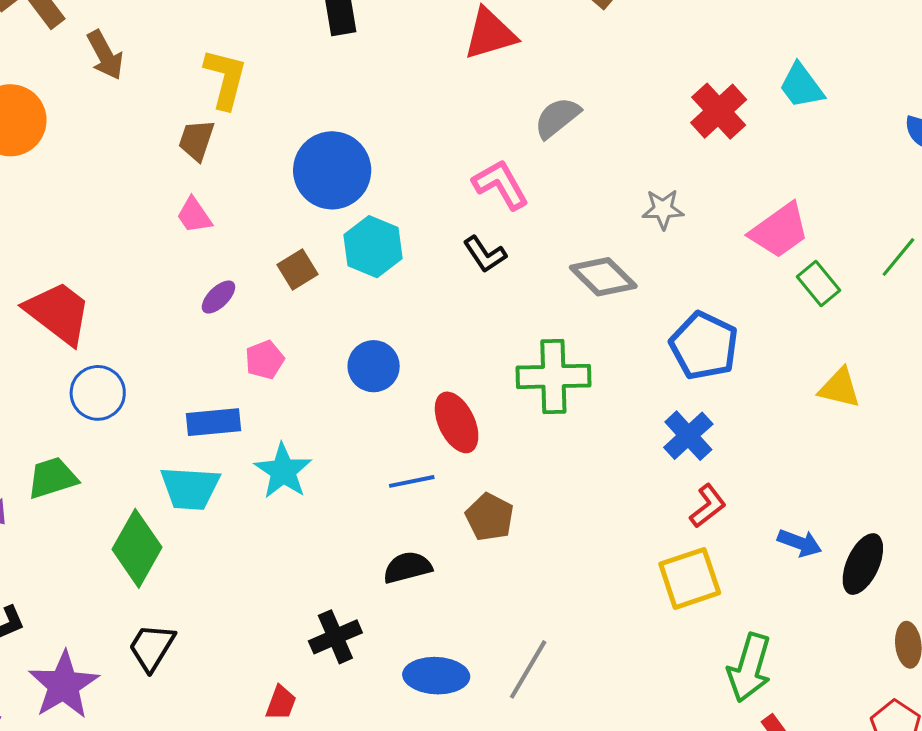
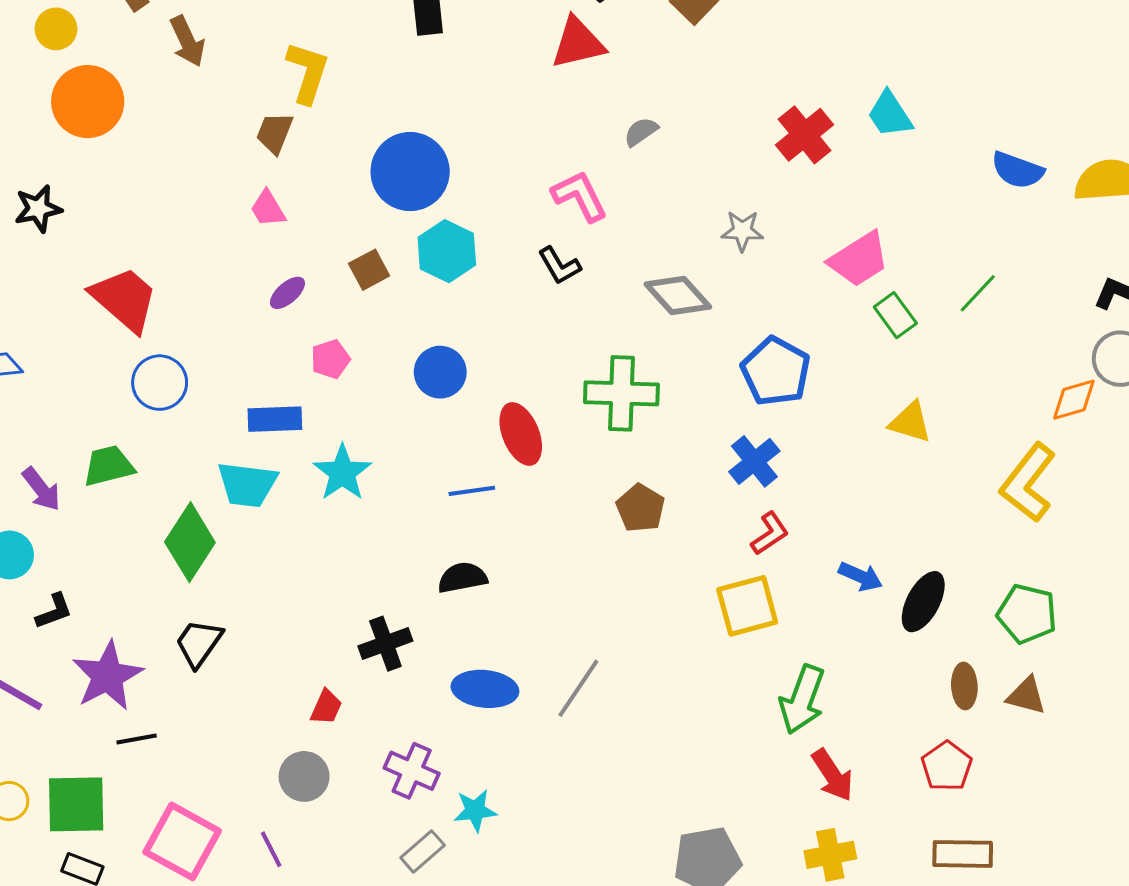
gray semicircle: (557, 118) -> (641, 132), size x0.7
brown pentagon: (490, 517) -> (640, 508), moved

